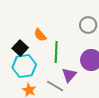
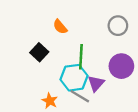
orange semicircle: (40, 35) -> (60, 27), moved
cyan hexagon: (24, 66) -> (74, 78), moved

